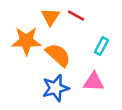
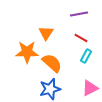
red line: (76, 15) -> (81, 38), moved
pink triangle: (94, 82) -> (90, 88), moved, turned -30

